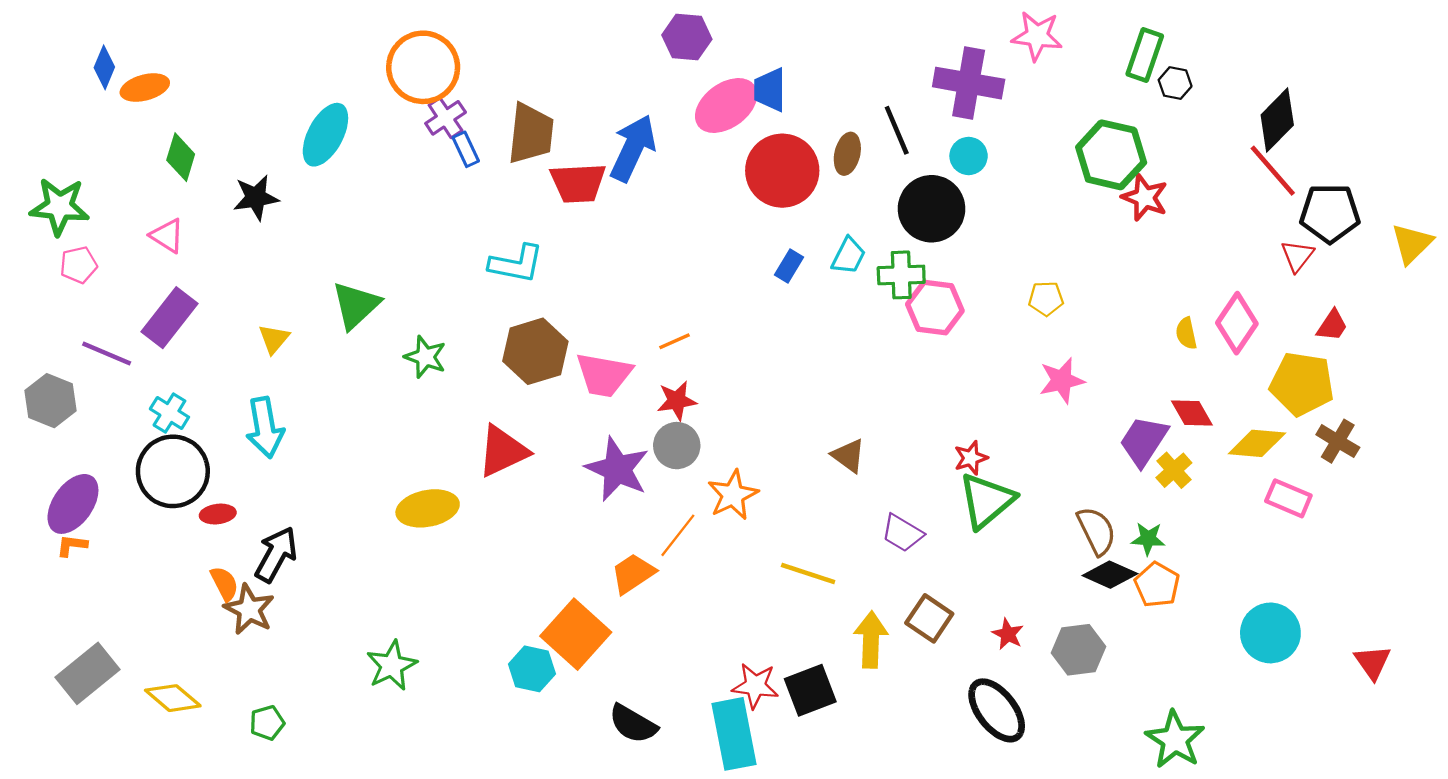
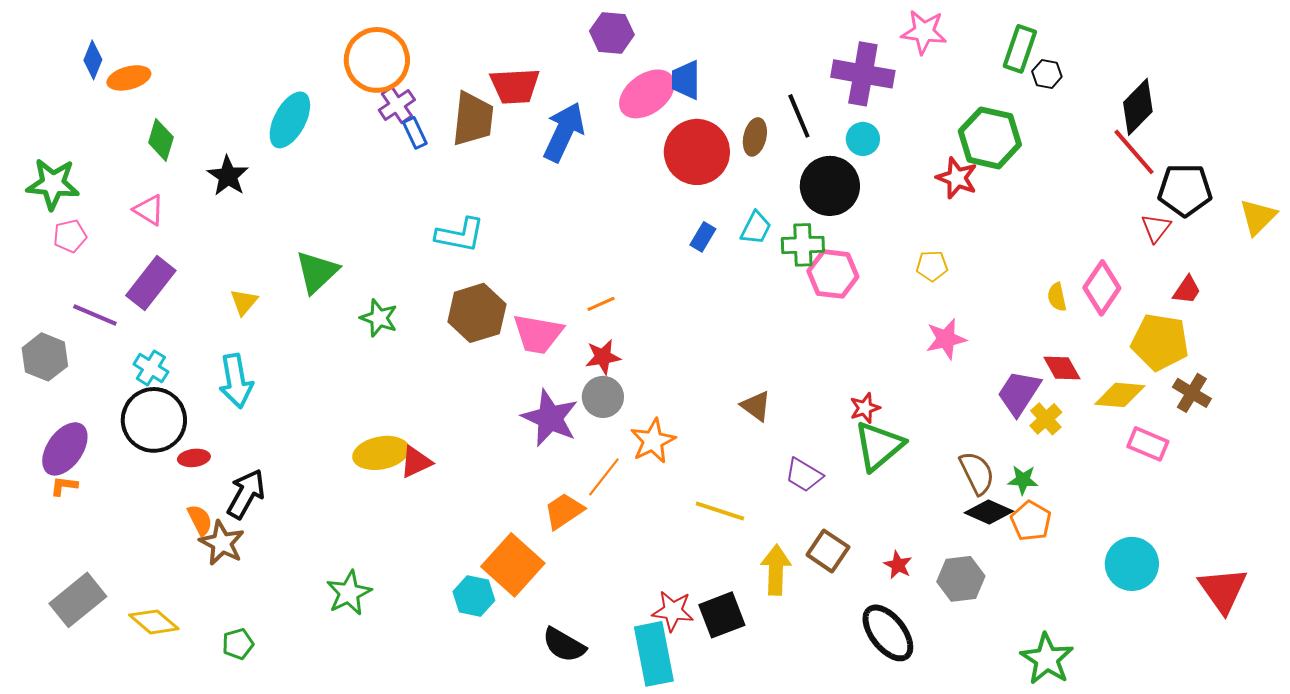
red trapezoid: (578, 183) -> (515, 86), moved
black star: (256, 198) -> (228, 176), turned -30
red star: (1145, 198) -> (957, 178), moved
red triangle: (503, 451) -> (416, 462), moved, size x0.7
red triangle: (1373, 662) -> (1223, 590), size x1.5

